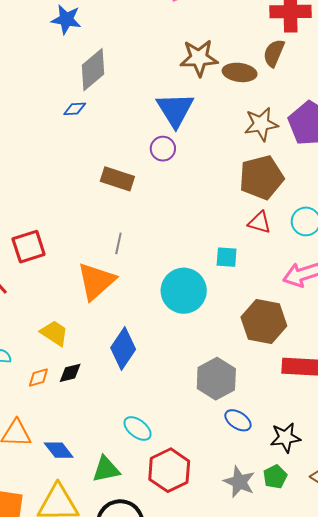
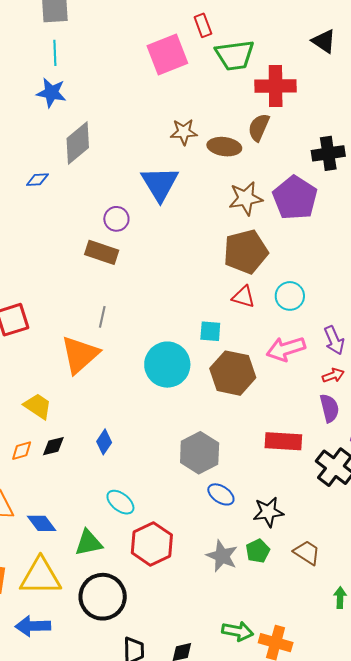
brown star: (199, 58) -> (184, 132), size x0.7
blue diamond: (75, 109) -> (37, 180), moved
purple circle: (163, 149) -> (116, 219), moved
brown hexagon: (264, 322) -> (233, 373), moved
blue diamond: (123, 348) -> (104, 442), moved, size x0.6

